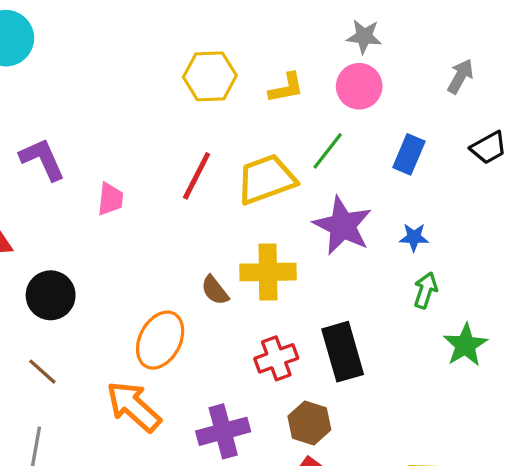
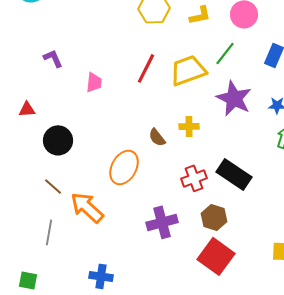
purple L-shape: (42, 159) -> (53, 58), size x0.7
yellow cross: (268, 272) -> (189, 126), size x0.6
black rectangle: (343, 352) -> (234, 174), turned -40
orange arrow: (134, 406) -> (87, 207), moved

